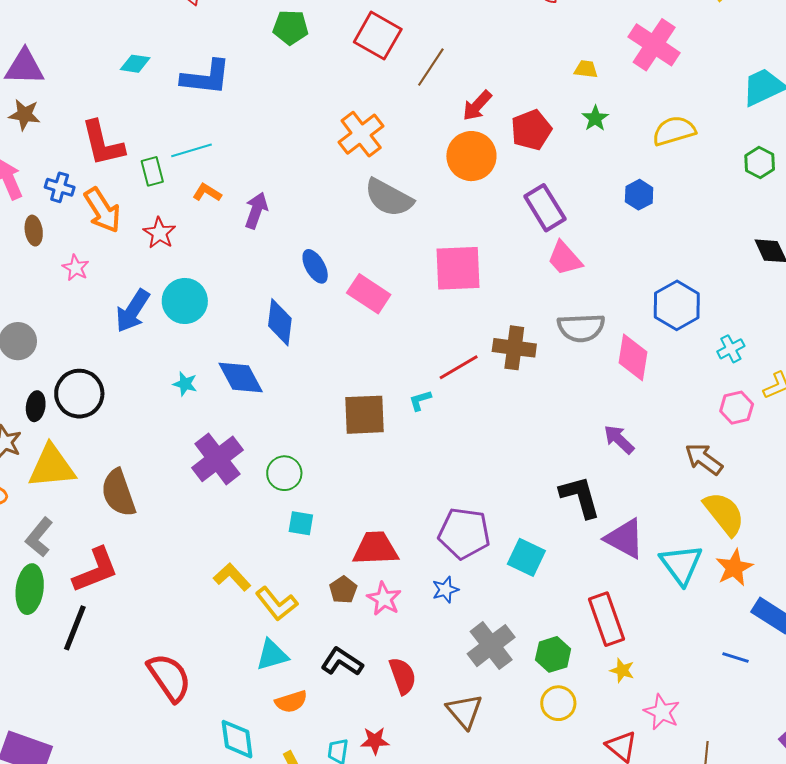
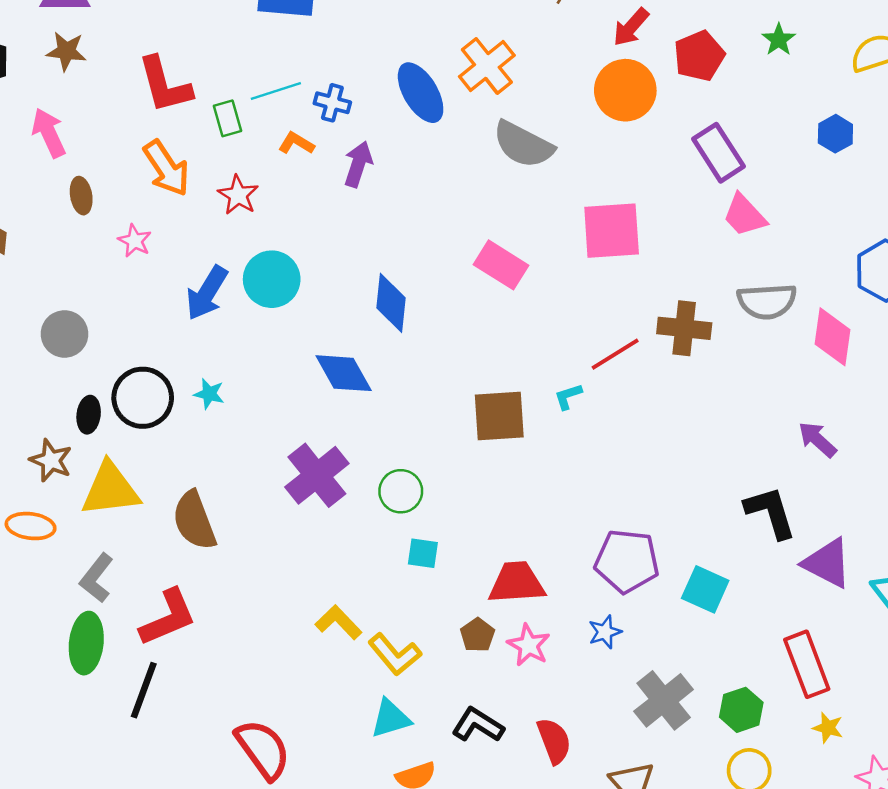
blue cross: (60, 187) -> (332, 103), moved
blue ellipse: (315, 266) -> (421, 93), moved, size x1.4
cyan star: (185, 384) -> (209, 394), moved

